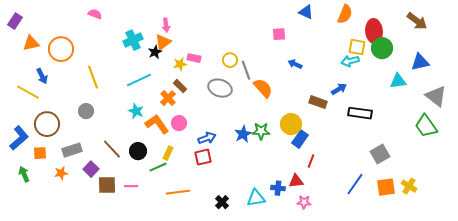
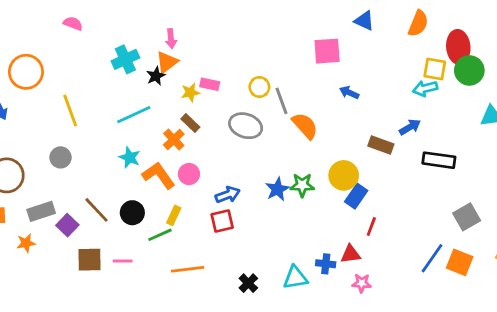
pink square: (279, 34) -> (327, 51), size x1.5
purple square: (91, 169) -> (67, 225), moved
orange square: (386, 187) -> (460, 262), moved, turned 30

